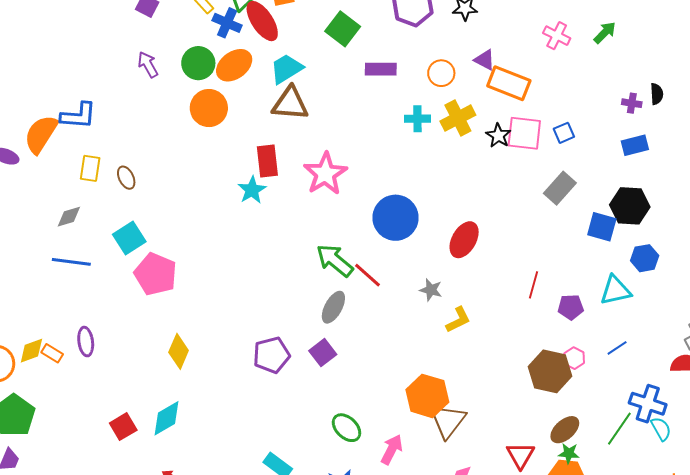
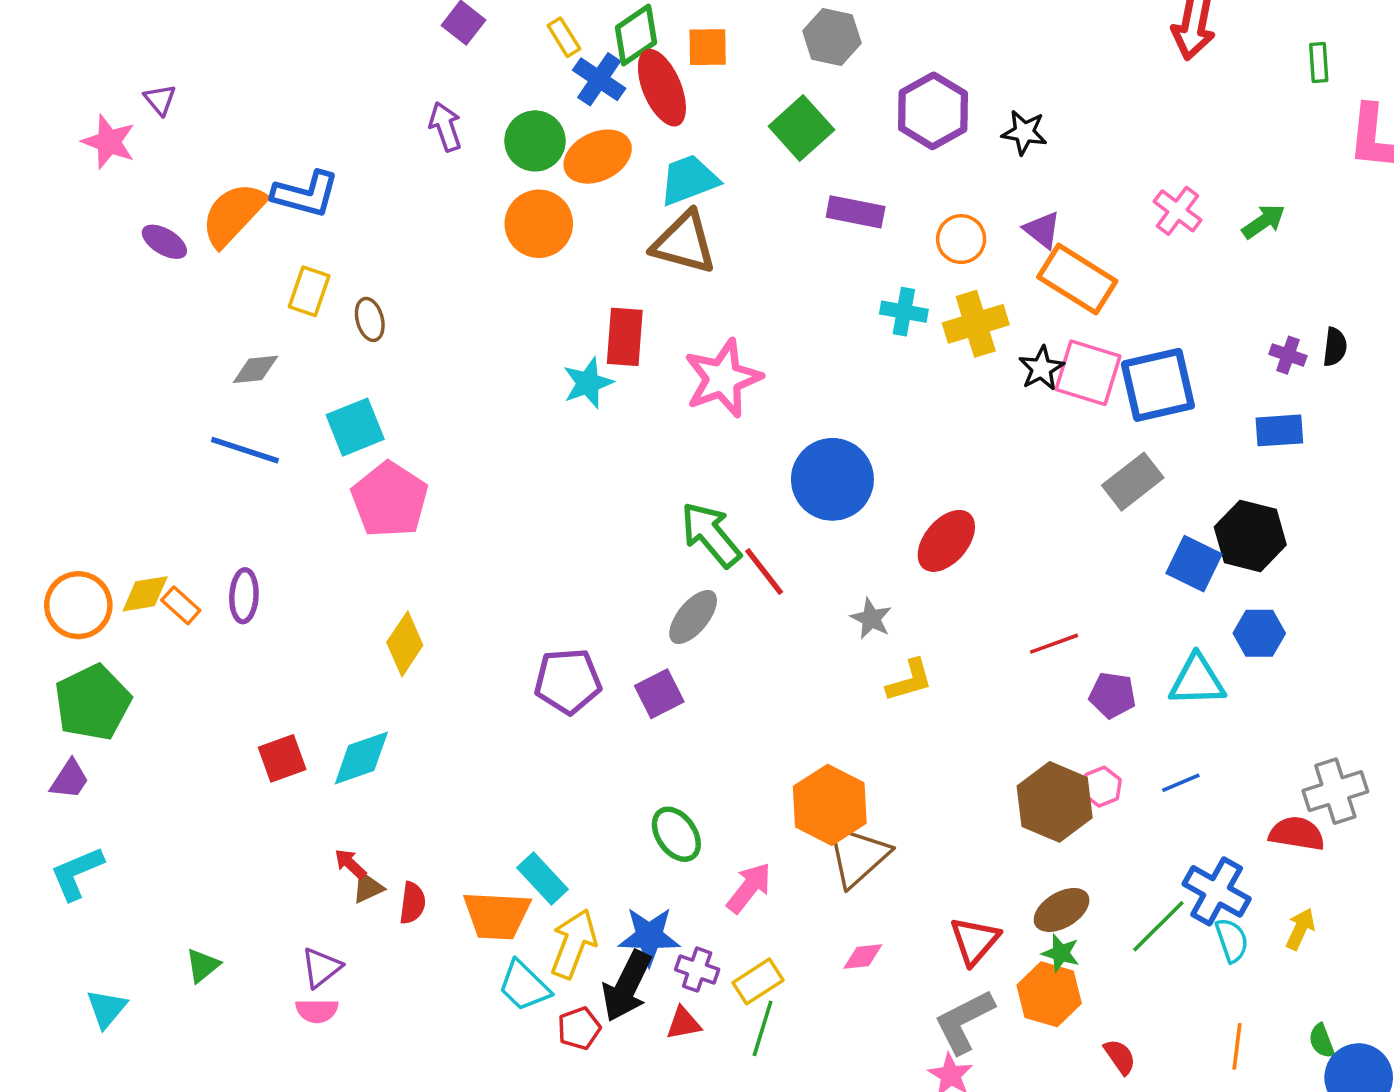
blue square: (564, 133) -> (1158, 385), size x2.0
red line: (533, 285) -> (1054, 644), turned 44

